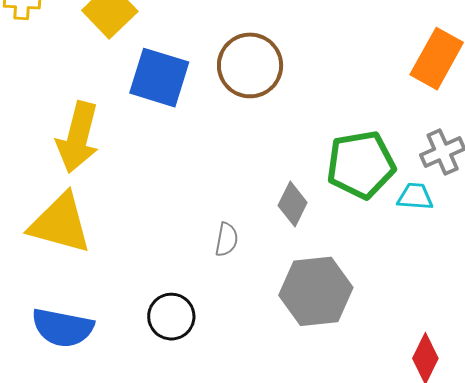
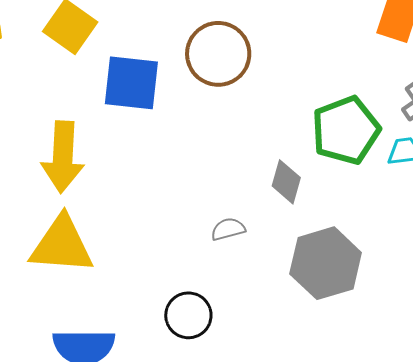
gray semicircle: (227, 239) -> (228, 229), turned -104

